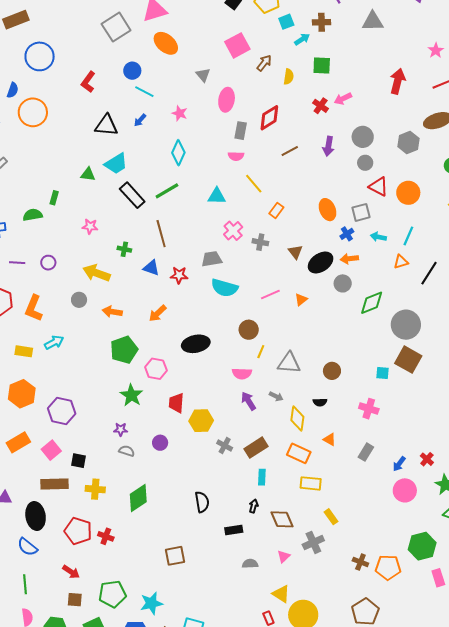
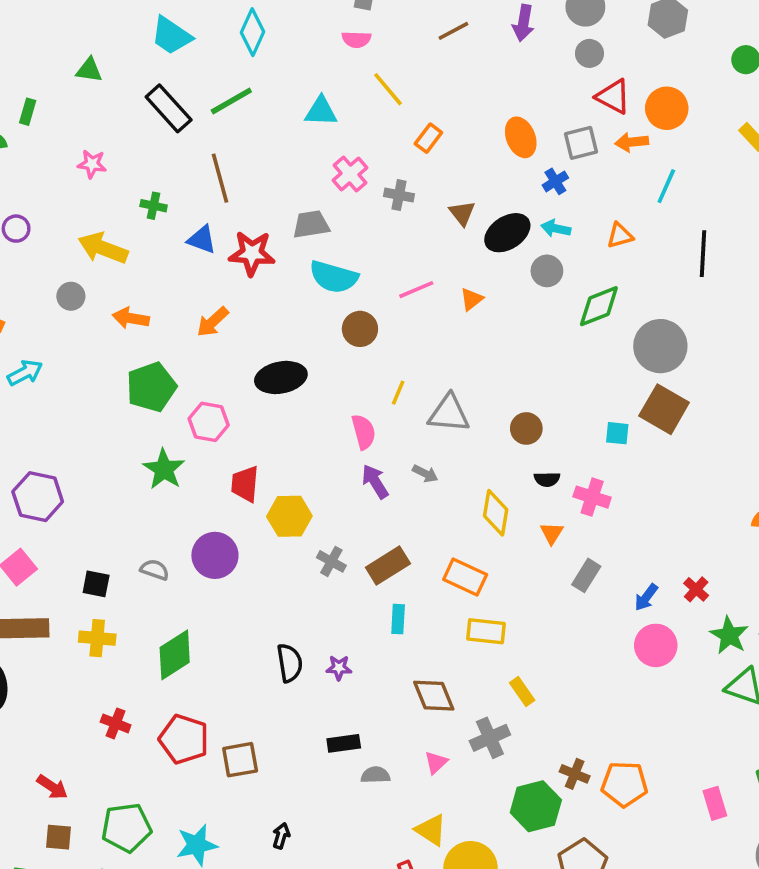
cyan trapezoid: (116, 164) -> (171, 36), moved, turned 65
cyan arrow: (378, 237) -> (556, 228), moved
orange arrow: (349, 259) -> (632, 142), moved
orange triangle: (401, 262) -> (620, 236), moved
black line: (429, 273) -> (703, 254), turned -30
red star: (179, 275) -> (252, 253), size x1.4
brown circle: (249, 330) -> (360, 329), moved
pink semicircle: (242, 374) -> (364, 432), turned -108
black semicircle: (320, 402) -> (547, 479), moved
yellow diamond: (297, 418) -> (496, 513), moved
purple star: (121, 429) -> (339, 668), moved
orange triangle: (330, 439) -> (552, 533), moved, turned 32
purple circle: (160, 443) -> (215, 555), size x1.6
black square: (78, 461) -> (96, 584), moved
black arrow: (254, 506) -> (281, 836), moved
black rectangle: (234, 530) -> (344, 743), moved
red pentagon: (78, 531) -> (184, 739), moved
green hexagon: (422, 546) -> (536, 806), moved

